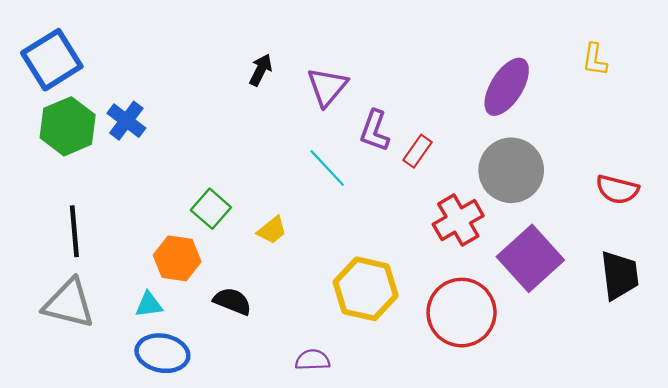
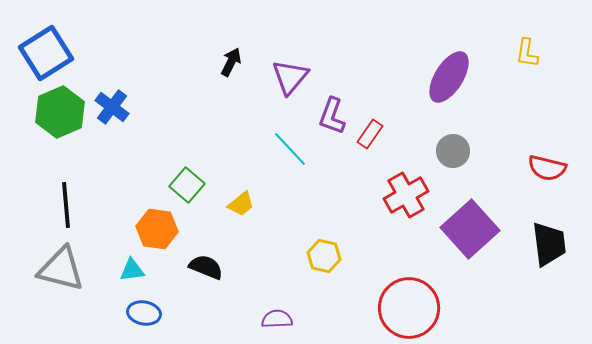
gray circle: (511, 170) -> (453, 151), size x0.6
yellow hexagon: (366, 289) -> (324, 256), size x0.6
red circle: (462, 313) -> (409, 308), moved
blue ellipse: (162, 353) -> (144, 313), size x0.7

